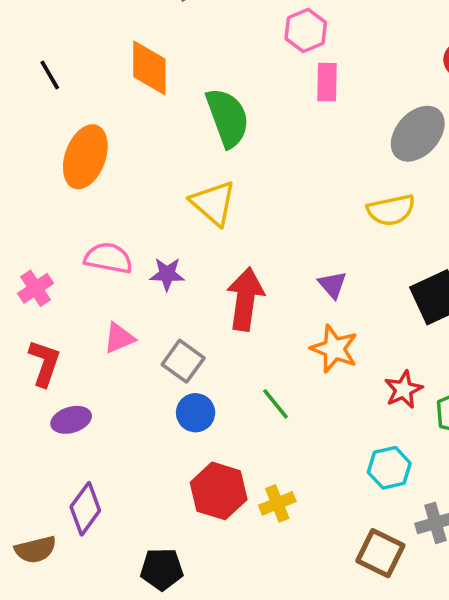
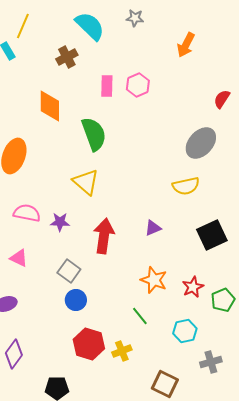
pink rectangle: (327, 82) -> (107, 86), moved
purple triangle: (332, 285) -> (153, 228), turned 48
pink triangle: (119, 338) -> (19, 258), moved, turned 48
orange star: (334, 349) -> (154, 280), moved
green line: (276, 404) -> (140, 316), moved
brown square: (380, 553) -> (165, 384), moved

